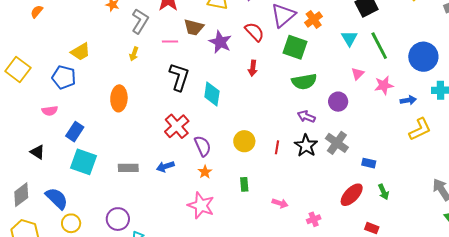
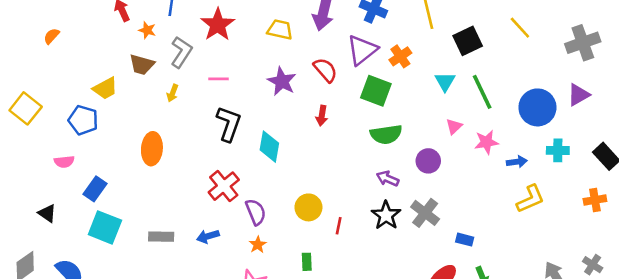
brown trapezoid: (194, 27) -> (142, 65), moved
red line: (277, 147) -> (339, 226), moved

